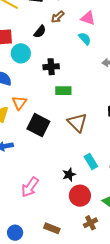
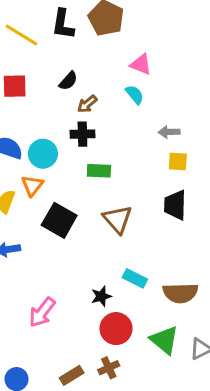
brown arrow: (58, 17) -> (87, 104), moved
cyan circle: (21, 53) -> (43, 154), moved
cyan rectangle: (91, 161) -> (135, 278), turned -35
brown cross: (90, 223) -> (109, 368), moved
brown rectangle: (52, 228) -> (72, 375), turned -56

